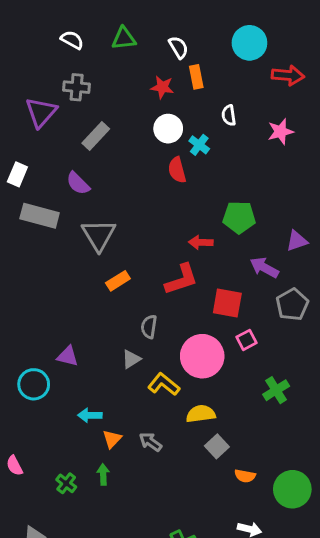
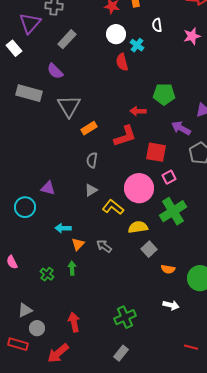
white rectangle: (17, 174) -> (14, 48), moved, turned -63
orange rectangle: (118, 281) -> (89, 128), moved
gray semicircle: (149, 327) -> (92, 160), moved
green cross: (276, 390) -> (173, 211), moved, size x1.5

